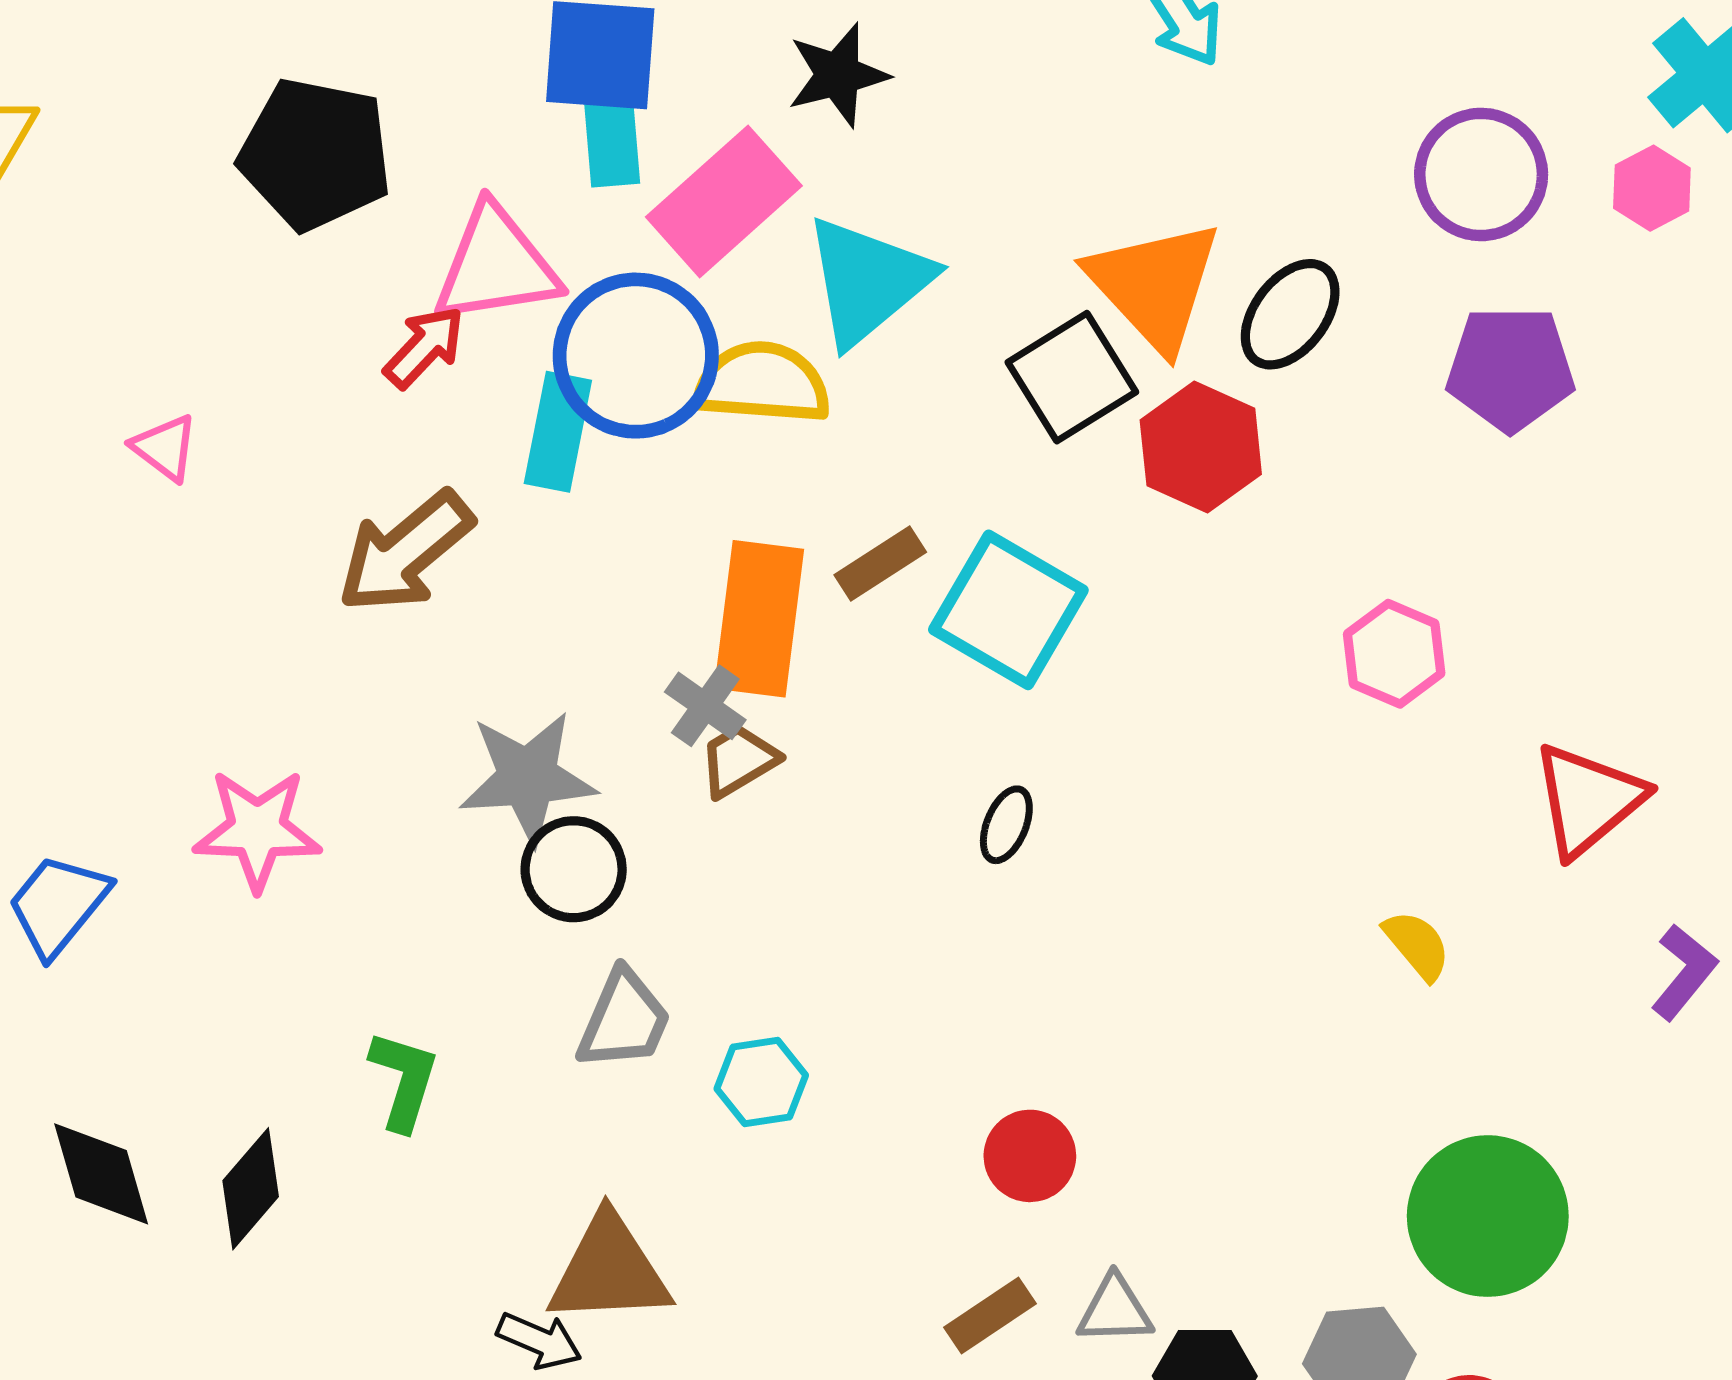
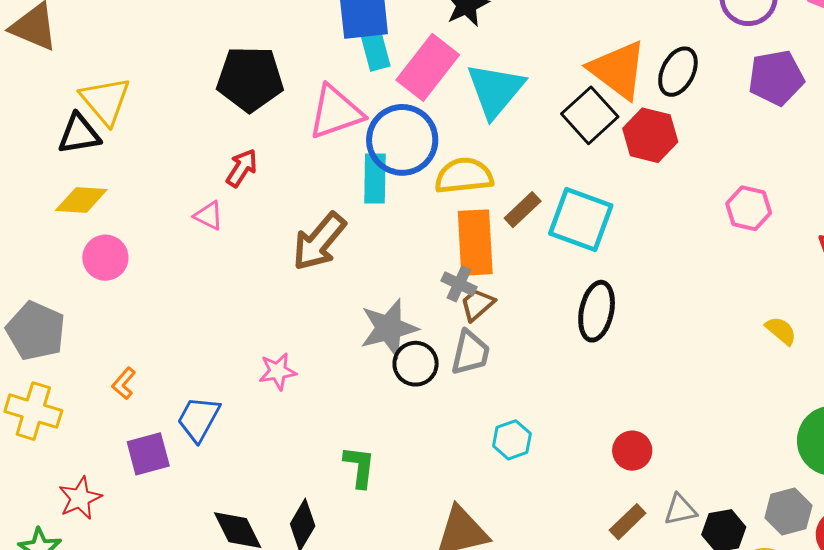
red arrow: (424, 347) -> (242, 168), moved
yellow semicircle: (762, 383) -> (464, 176), moved
black ellipse: (1006, 825) -> (597, 311), size x1.8
pink star: (257, 830) -> (278, 371), size x0.7
gray trapezoid: (624, 1020) -> (470, 353), moved

